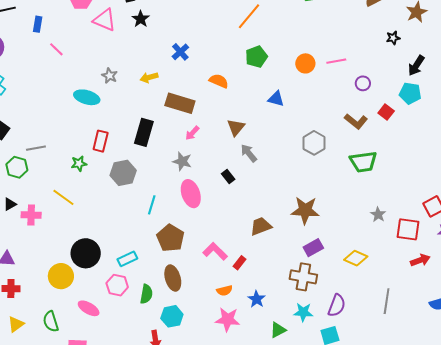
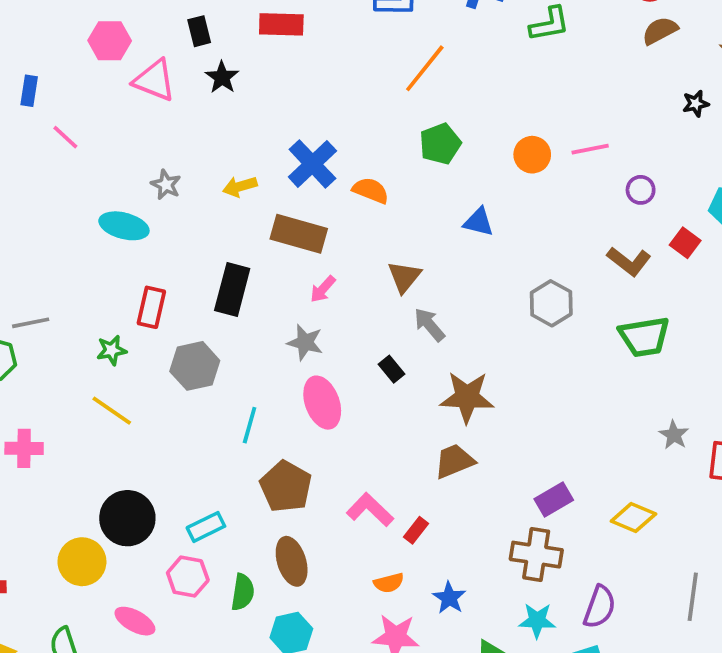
blue cross: (180, 52) -> (312, 164), moved, size x1.5
yellow line: (63, 197) -> (112, 411), moved
brown star: (305, 210) -> (467, 397), moved

